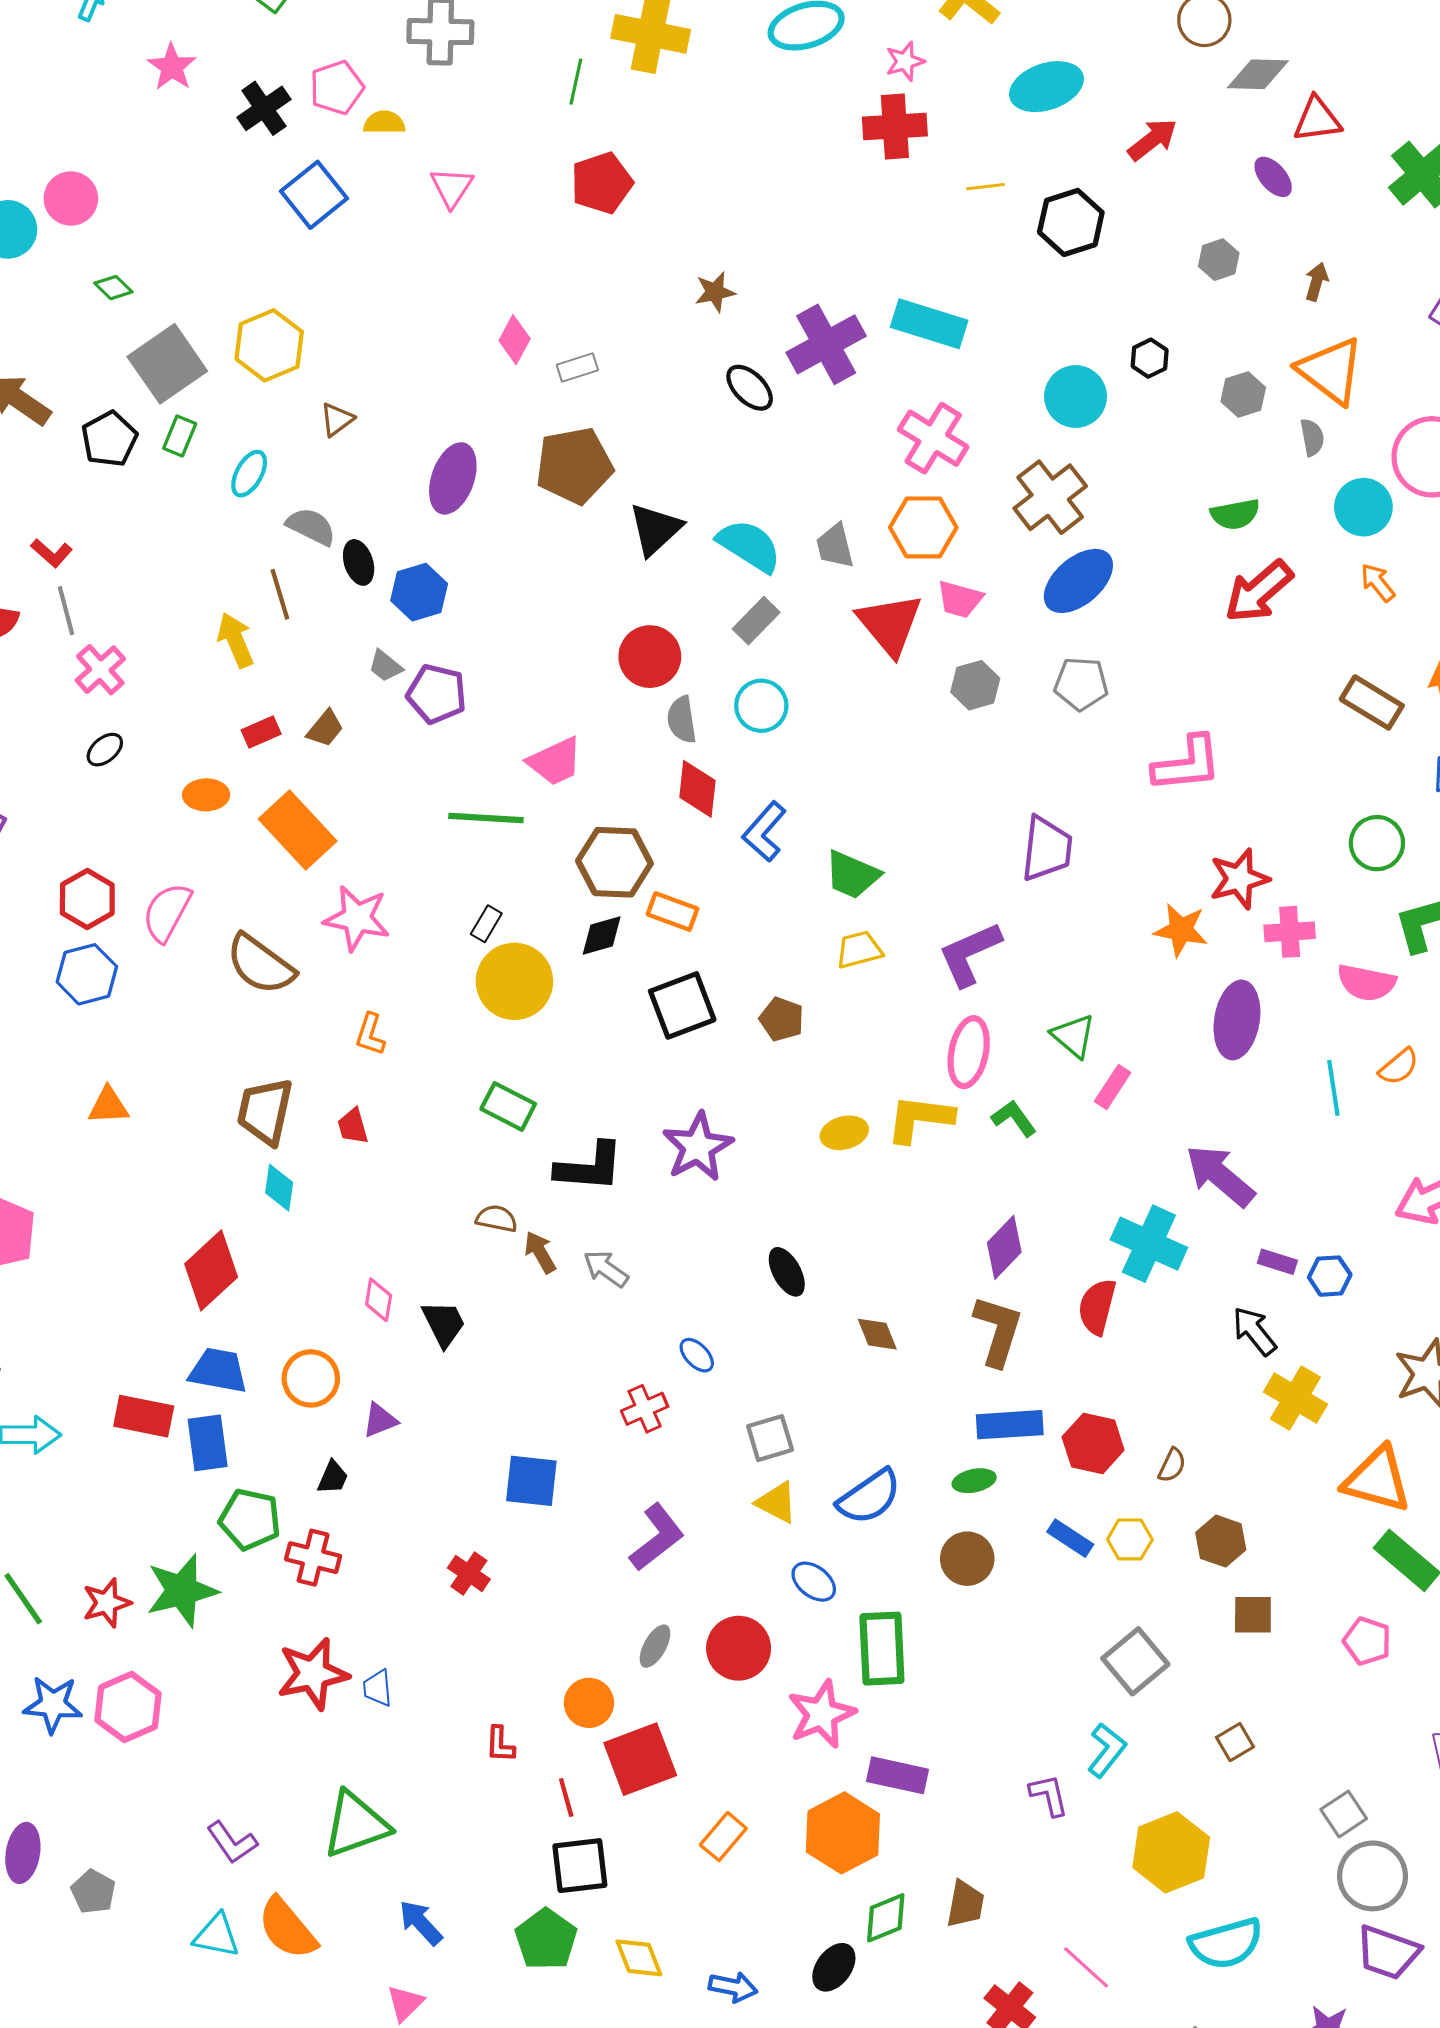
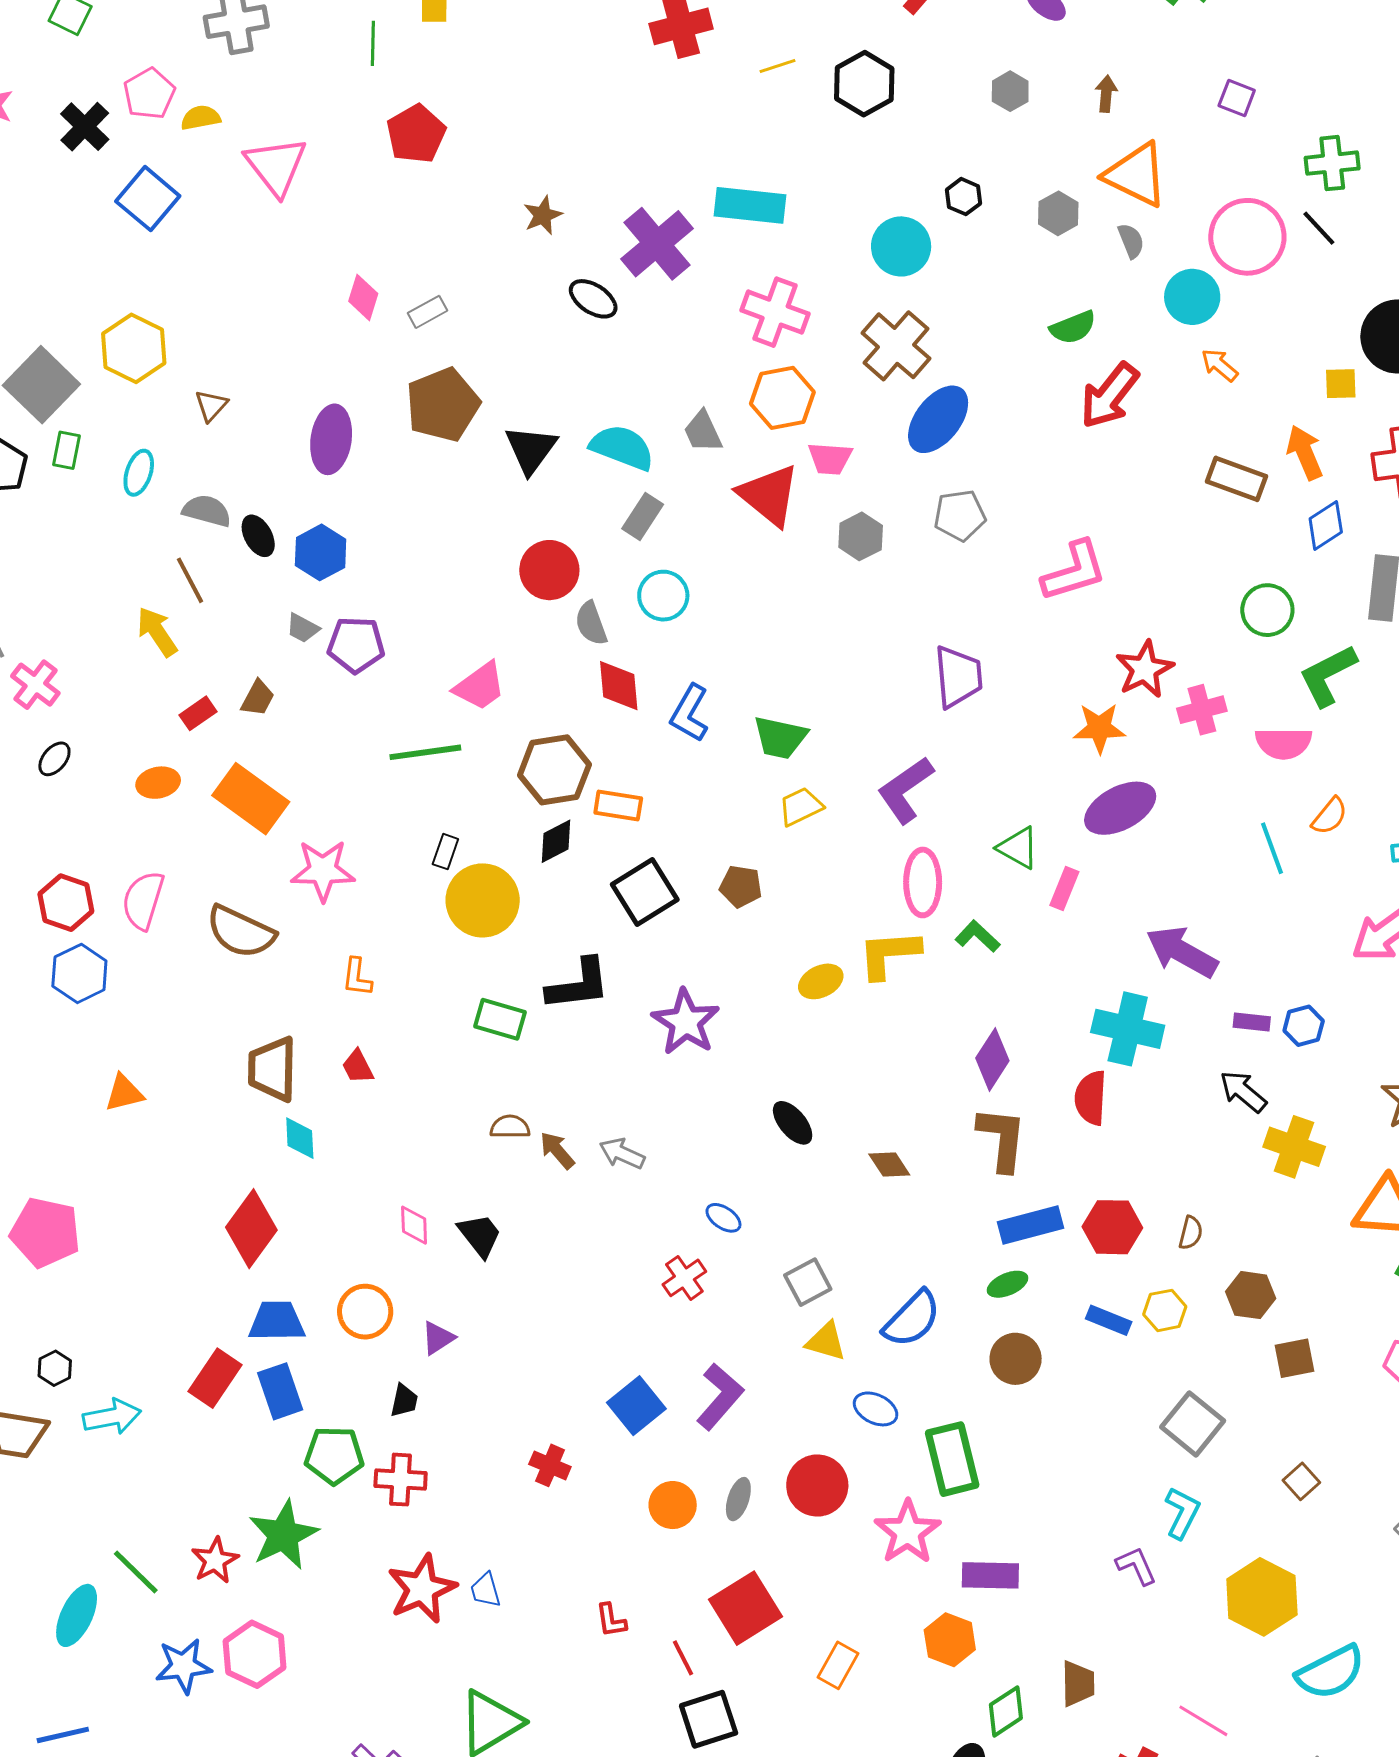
pink triangle: (452, 187) -> (276, 166), size x1.5
purple ellipse: (1237, 1020) -> (1120, 808), moved, turned 64
black L-shape: (589, 1167) -> (578, 985), moved
red rectangle: (144, 1416) -> (215, 1378), turned -56
blue square: (531, 1481) -> (636, 1406), moved, turned -34
orange circle: (589, 1703) -> (673, 1505), moved
orange hexagon: (843, 1833) -> (950, 1640), size x0.7

